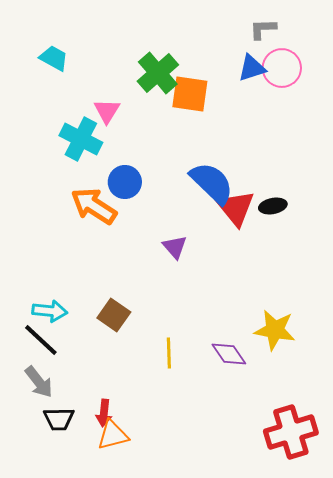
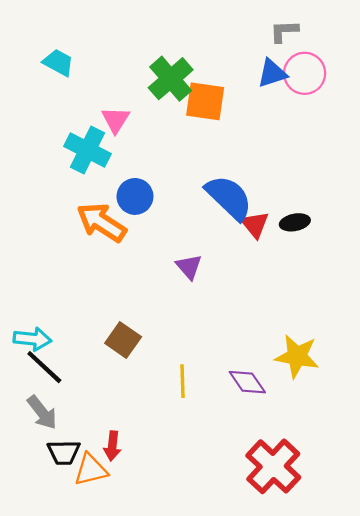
red triangle: (236, 208) -> (255, 225), size x0.7
cyan arrow: (50, 311) -> (32, 339), moved
red cross: (291, 432) -> (273, 466), moved, turned -30
orange triangle: (113, 435) -> (91, 470), moved

